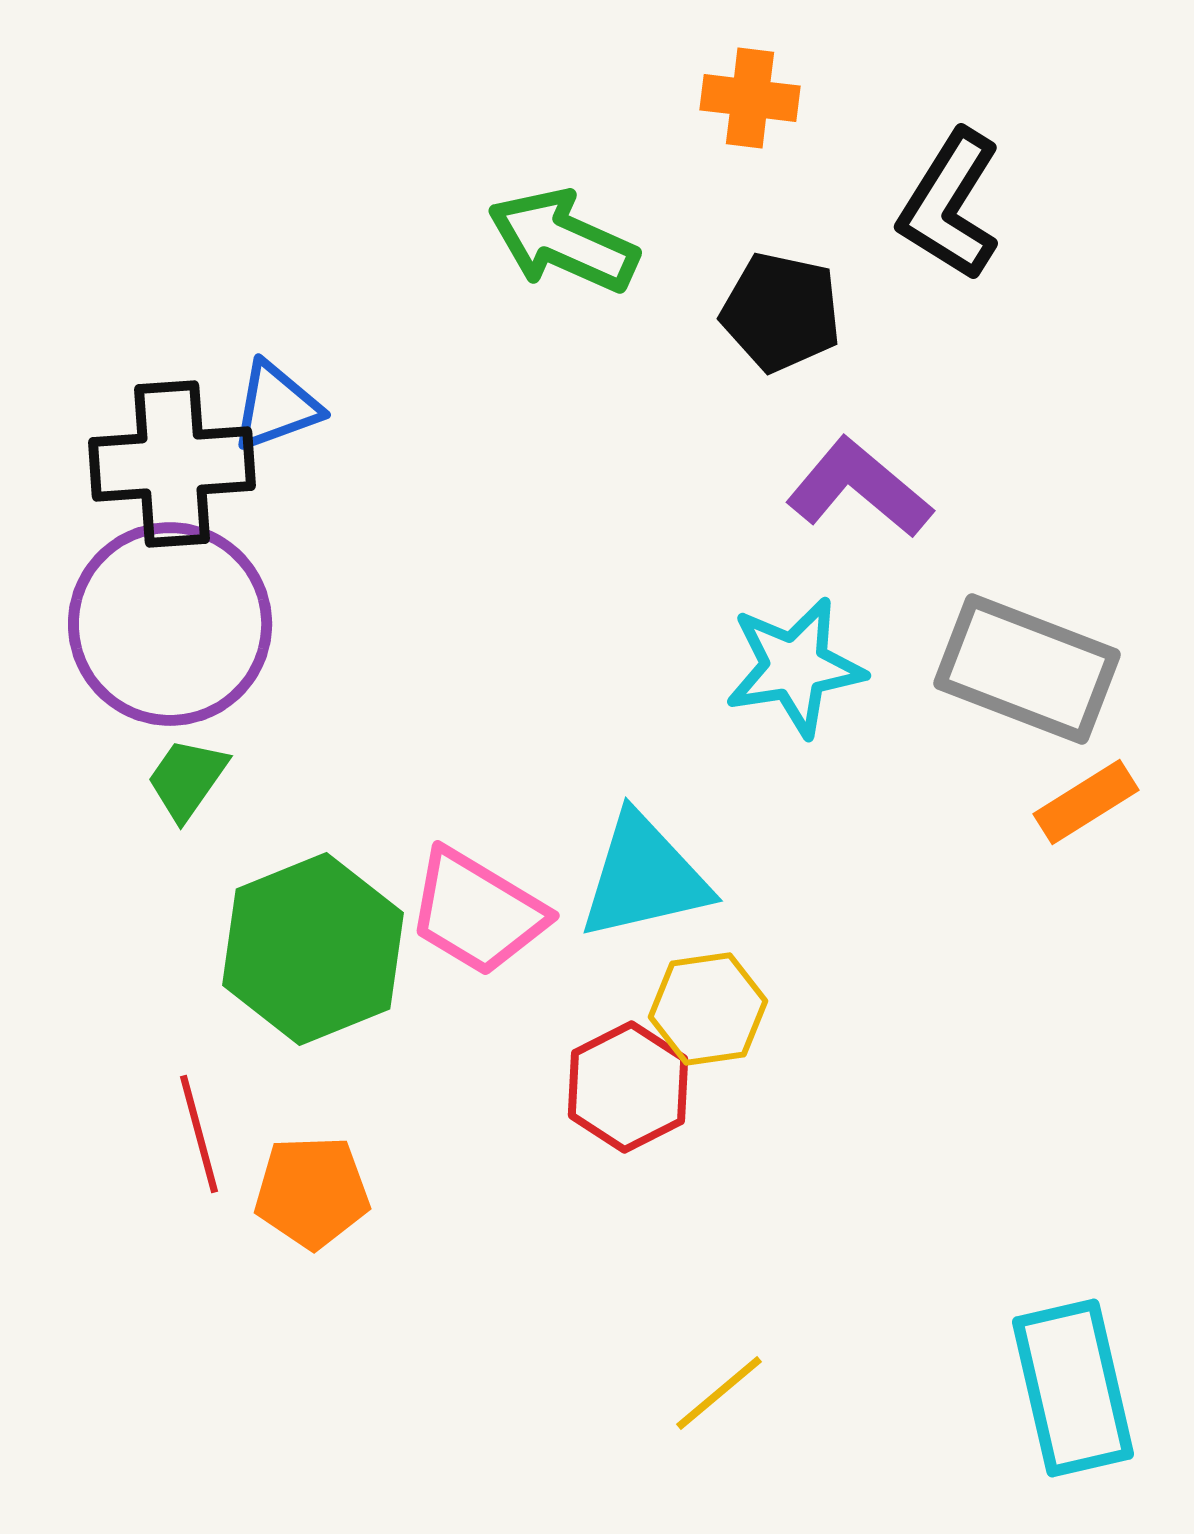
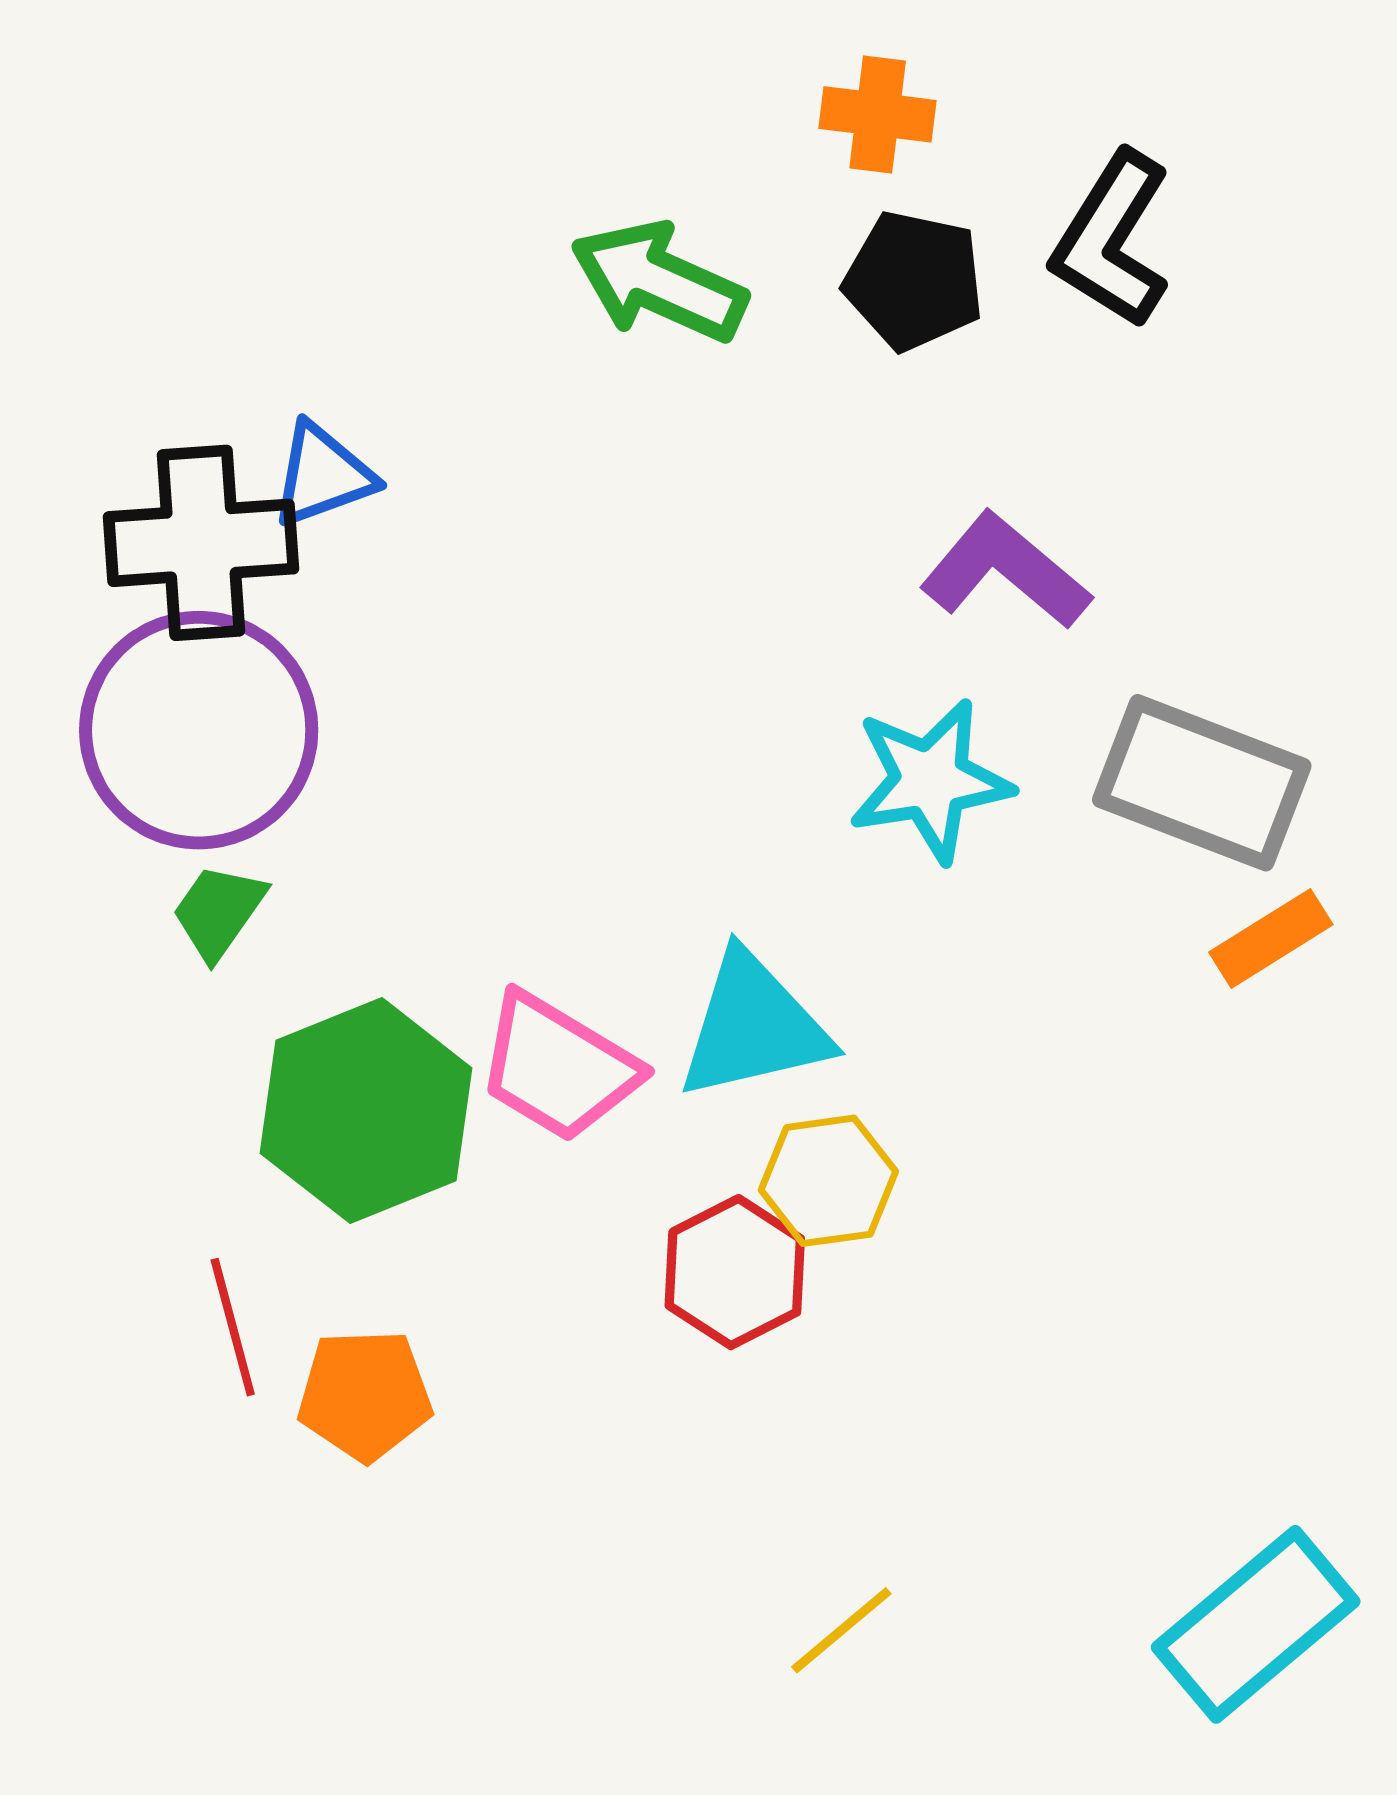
black pentagon: (781, 312) -> (914, 281), moved
cyan rectangle: (1073, 1388) -> (1256, 1624), turned 63

